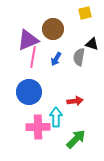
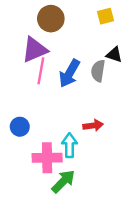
brown circle: (53, 29) -> (51, 19), moved
blue arrow: (56, 59) -> (69, 73), size x1.6
blue circle: (29, 92) -> (20, 127), moved, size x0.6
green arrow: (76, 139) -> (63, 181), moved

